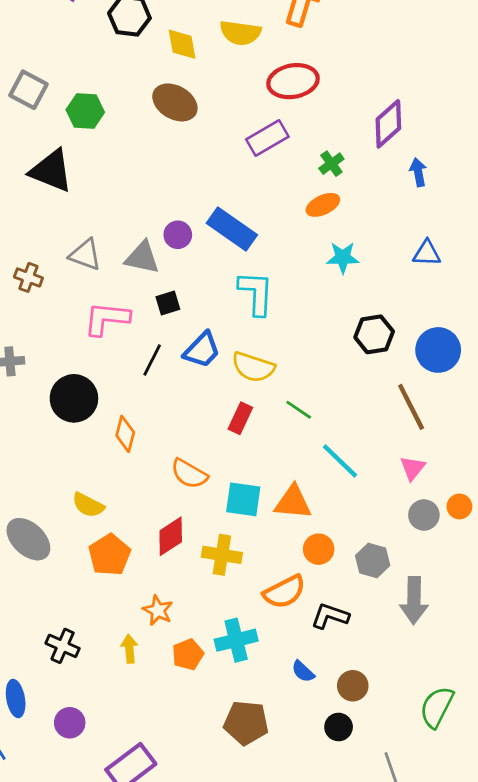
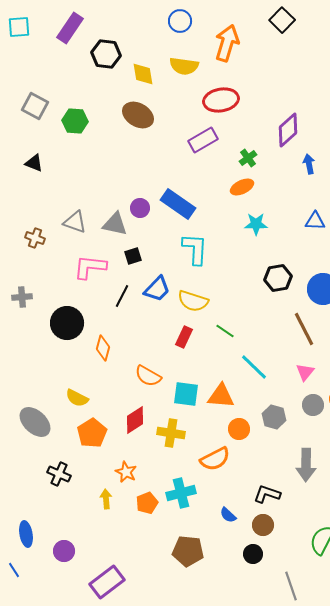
black triangle: (51, 171) -> (34, 163), moved, size x0.6
gray hexagon: (373, 561) -> (274, 417), moved
black L-shape: (330, 616) -> (267, 494), moved
black cross: (63, 646) -> (59, 474), moved

